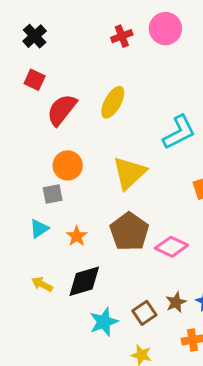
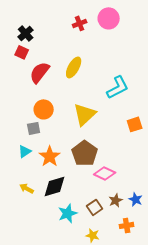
black cross: (35, 36) -> (26, 33), moved
orange star: (77, 236) -> (50, 156), size x1.5
pink diamond: (171, 247) -> (105, 173), moved

